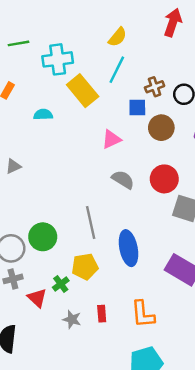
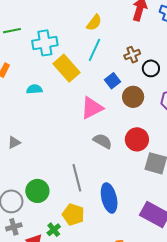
brown cross: (155, 87) -> (132, 55), moved
blue square: (137, 108) -> (113, 81), turned -35
pink triangle: (111, 139) -> (92, 108), size x1.4
gray triangle: (13, 166) -> (14, 142), moved
yellow pentagon: (85, 267) -> (73, 215), turned 30

